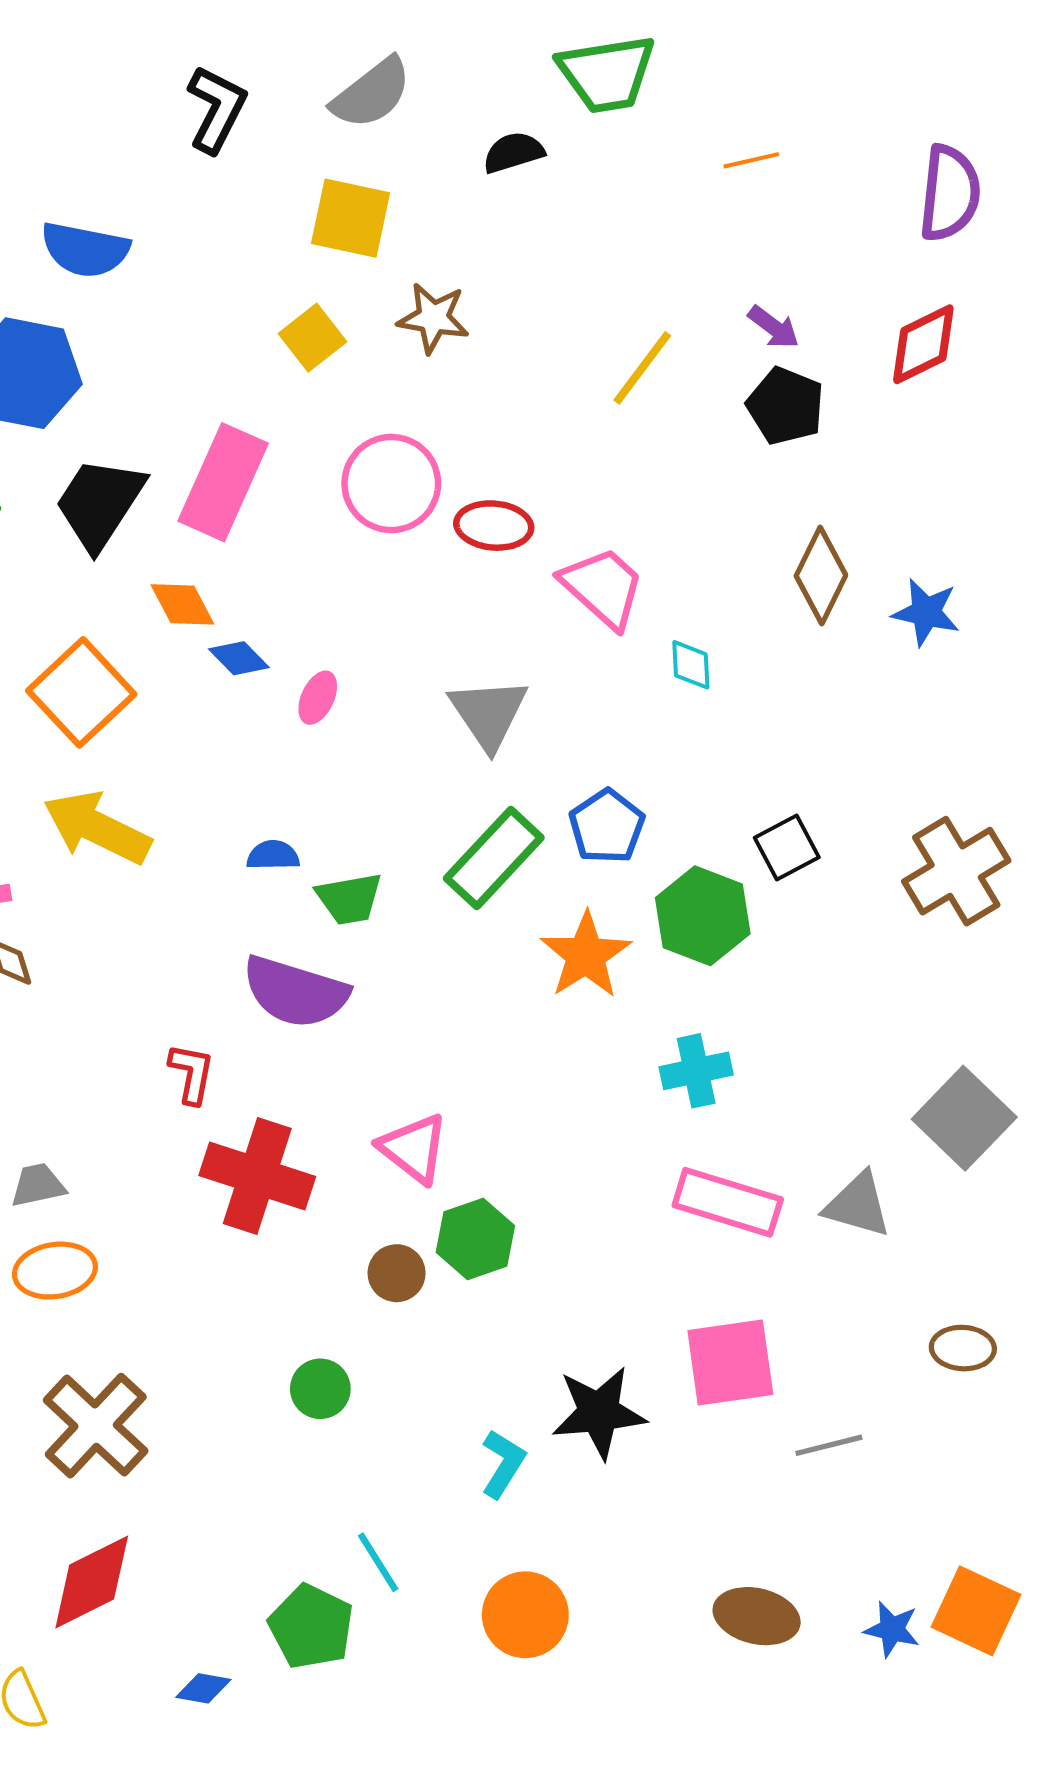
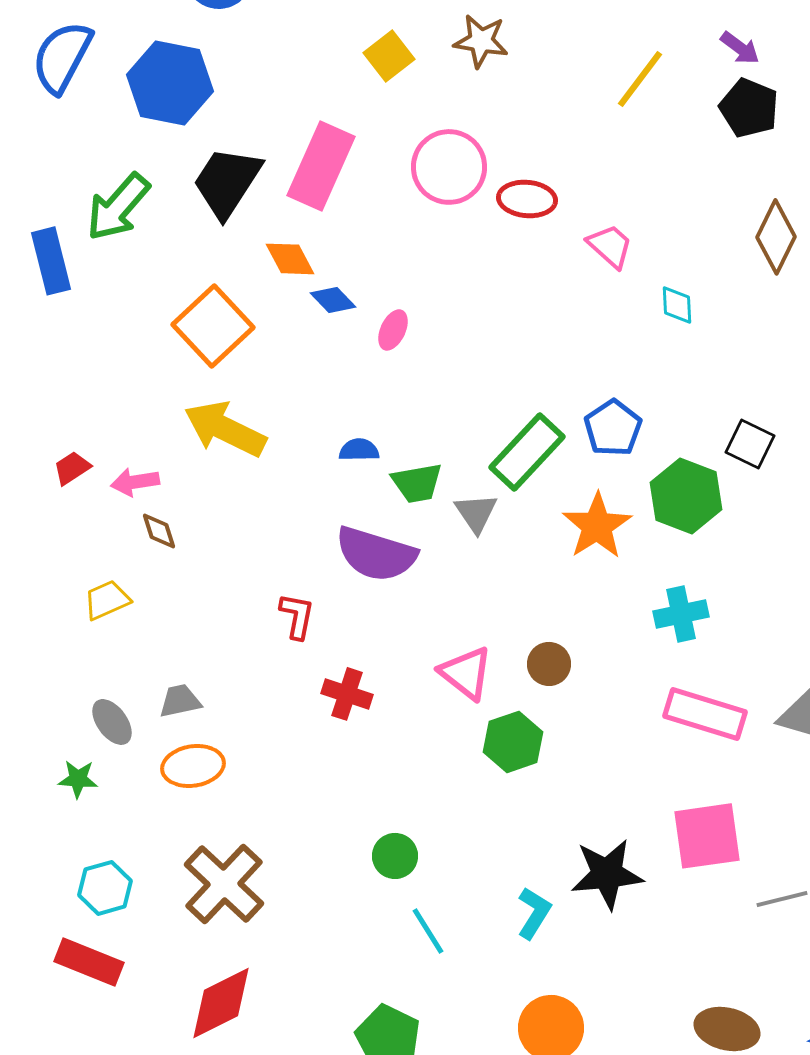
pink trapezoid: (603, 587) -> (610, 246), size x0.7
gray triangle: (489, 713) -> (476, 513), moved, size x0.7
black square: (787, 847) -> (750, 444), turned -36
red cross: (257, 1176) -> (347, 694), size x0.6
brown circle: (397, 1273) -> (549, 664), moved
cyan line: (378, 1562) -> (428, 931), moved

